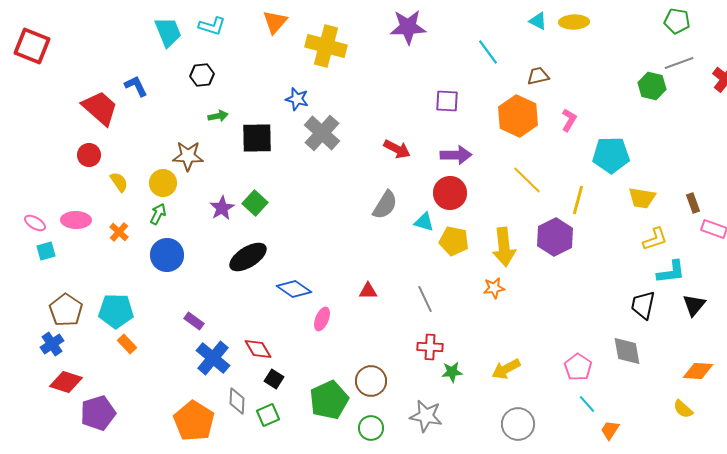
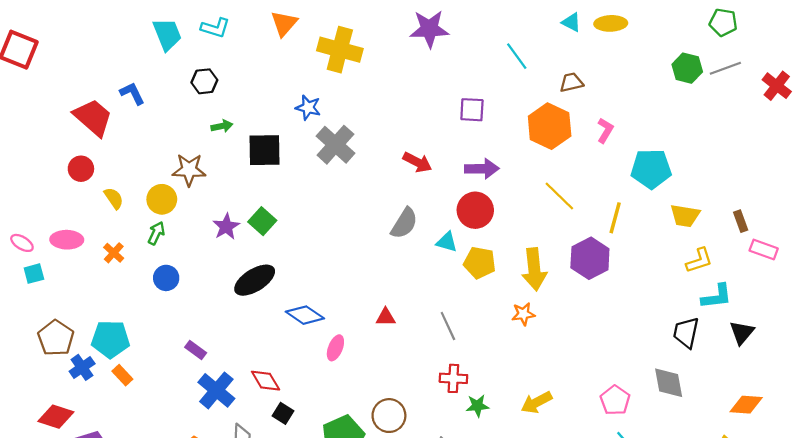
green hexagon: (652, 86) -> (687, 68), moved
blue circle: (167, 255) -> (166, 278), size x0.7
blue cross: (52, 344) -> (82, 367), moved

